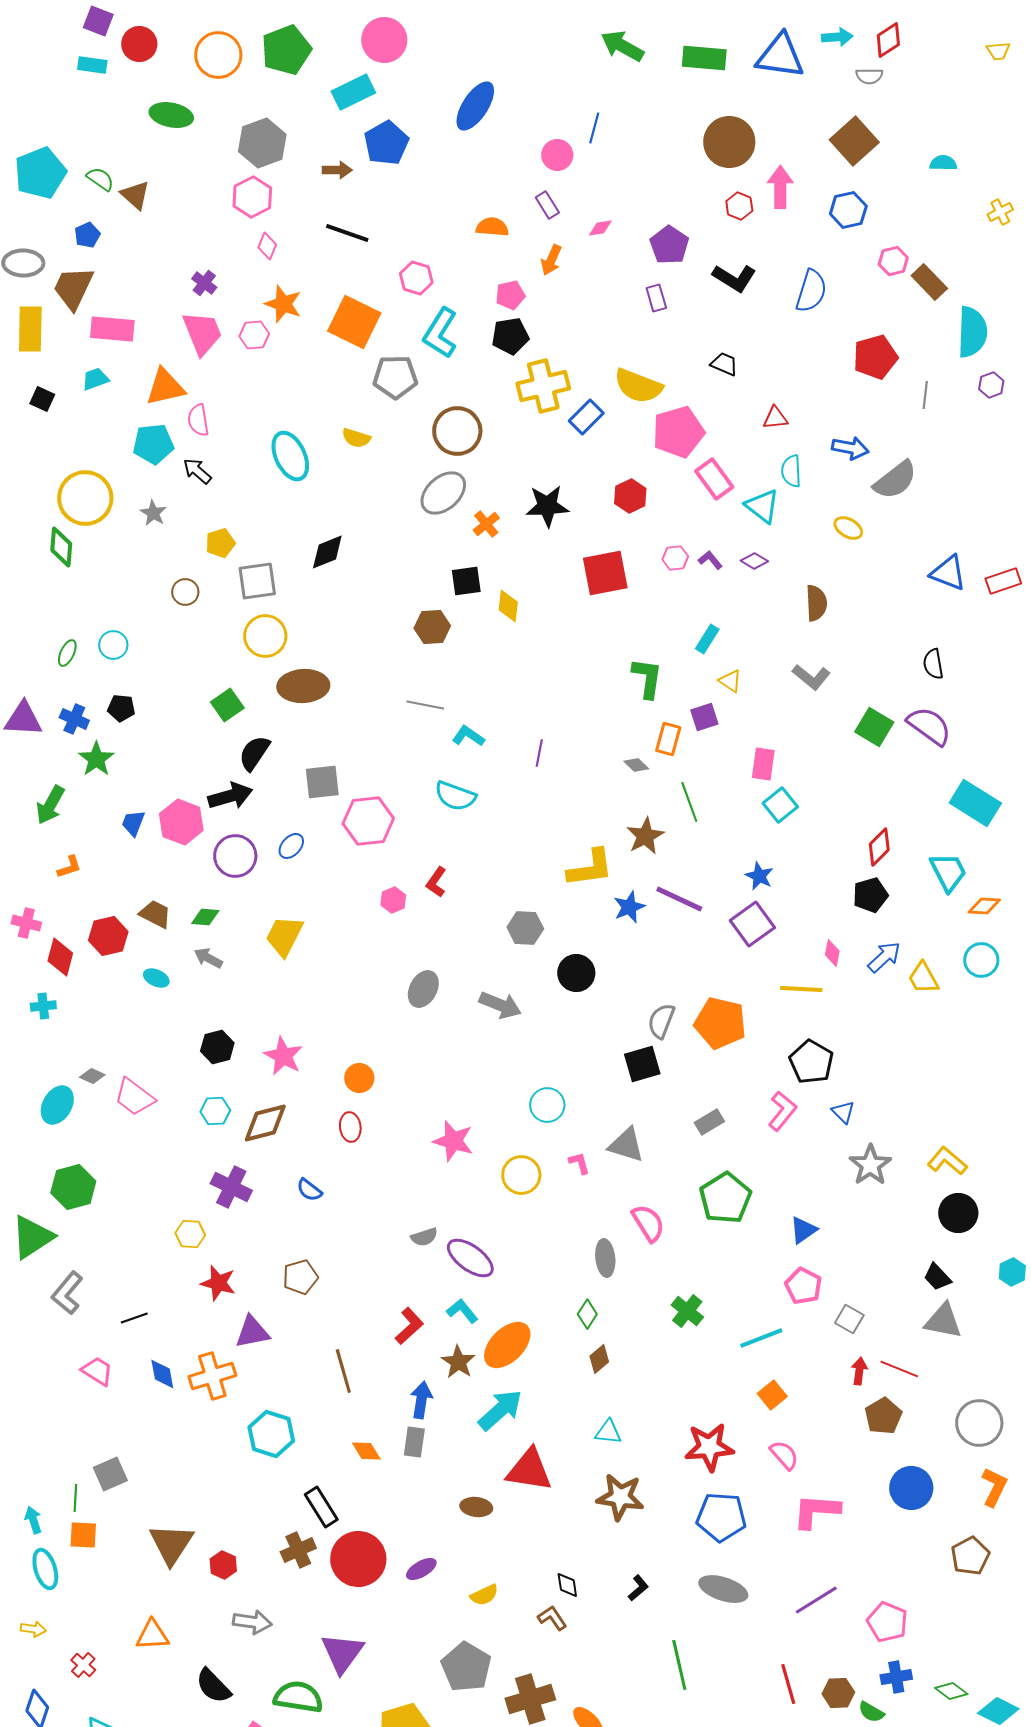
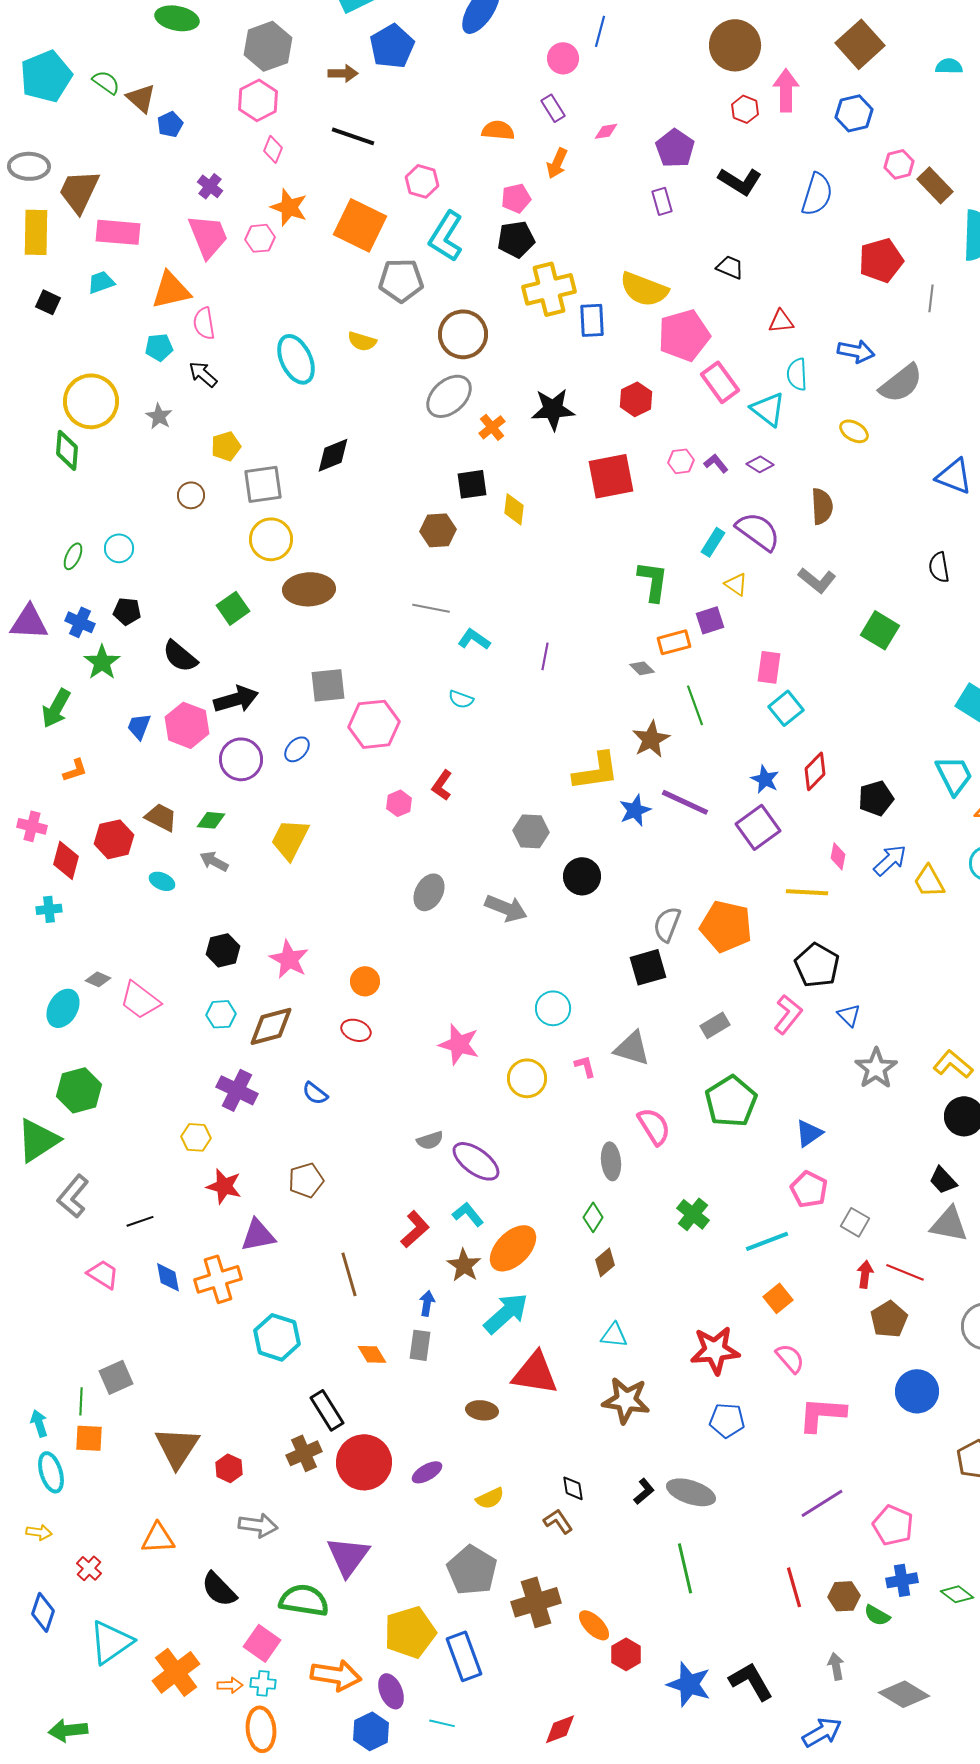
blue pentagon: (87, 235) -> (170, 124), moved
blue rectangle: (586, 417) -> (592, 320), turned -48
cyan pentagon: (153, 444) -> (159, 347), size x0.7
purple semicircle: (929, 726) -> (758, 531), moved
orange rectangle: (668, 739) -> (674, 642), turned 60
black semicircle: (254, 753) -> (180, 656), moved, turned -84
cyan semicircle: (455, 796) -> (461, 699), size x0.6
red diamond: (879, 847) -> (815, 771), moved
red ellipse: (350, 1127) -> (356, 1030), turned -64
blue arrow: (421, 1400) -> (427, 1303), size x0.7
blue pentagon: (721, 1517) -> (727, 1420), size x0.7
gray ellipse: (723, 1589) -> (691, 1492), moved

